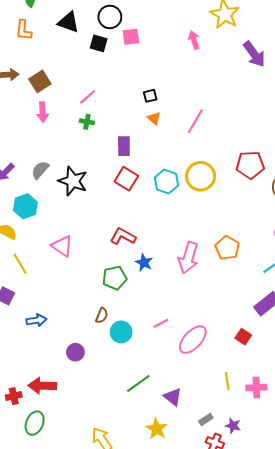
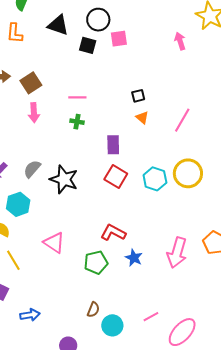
pink line: (88, 97) -> (77, 97), turned 42
green pentagon: (115, 278) -> (96, 263), moved

